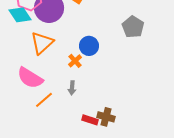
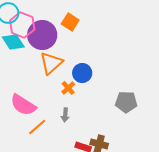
gray pentagon: (133, 27) -> (126, 102), moved, turned -30
orange triangle: (42, 43) -> (51, 63), moved

